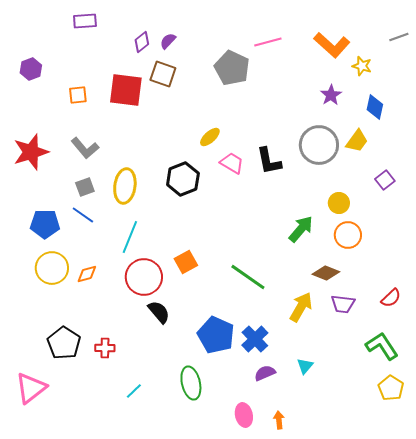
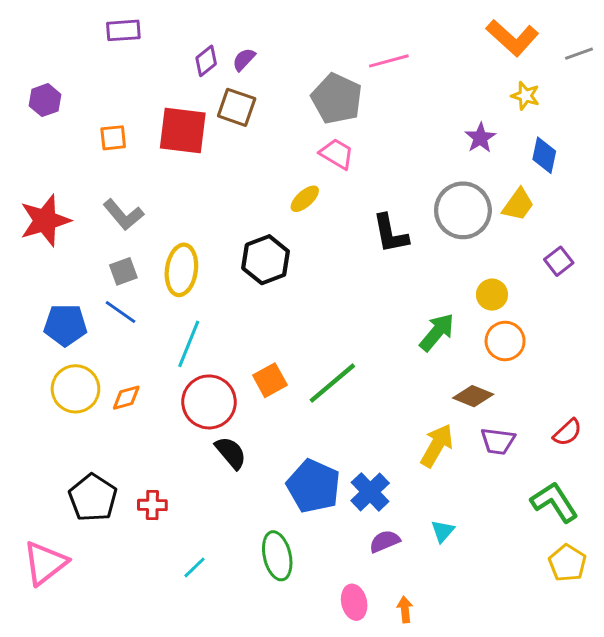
orange L-shape: (332, 45) -> (512, 38), moved
pink trapezoid: (232, 163) -> (337, 154), moved
green line: (248, 277) -> (332, 383), moved, turned -75

